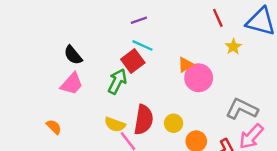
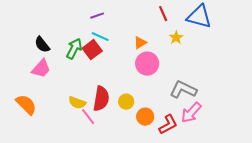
orange triangle: (185, 65) -> (140, 43), moved
green arrow: (117, 81) -> (74, 49), moved
orange semicircle: (54, 127) -> (26, 105), size x1.6

